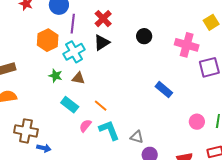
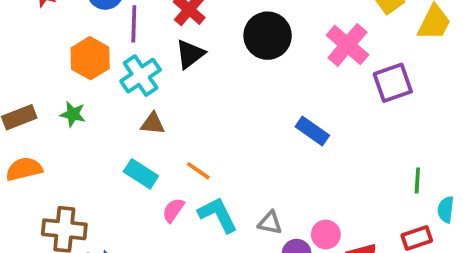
black circle: (144, 36) -> (268, 36), size x1.6
pink cross: (187, 45) -> (347, 45), turned 30
green star: (55, 76) -> (73, 114), moved
pink circle: (197, 122) -> (326, 235), moved

